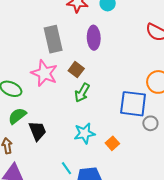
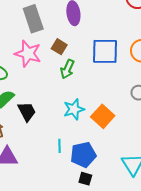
blue square: (133, 104) -> (105, 51), moved
orange square: (112, 143) -> (103, 116), size x1.6
cyan line: (67, 168) -> (60, 146), turned 40

